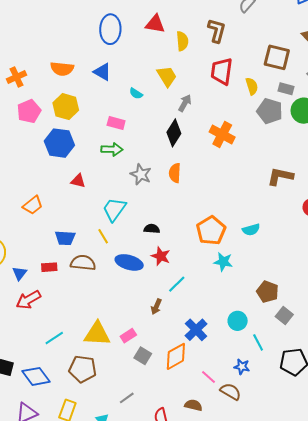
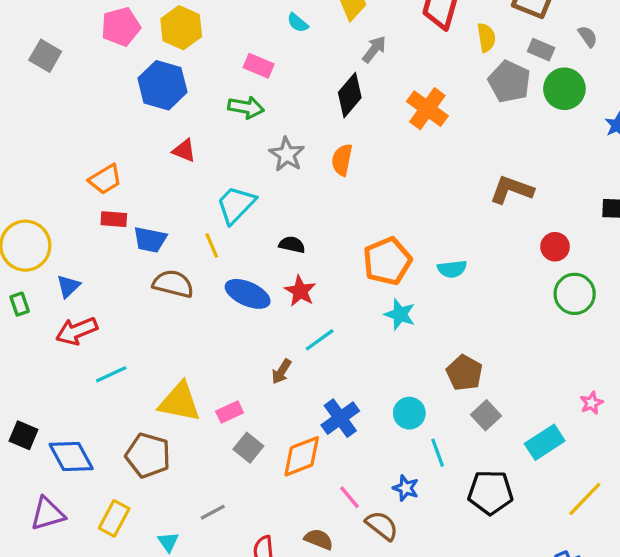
red rectangle: (49, 267) -> (114, 219), moved
cyan line: (54, 338) -> (111, 374), moved

